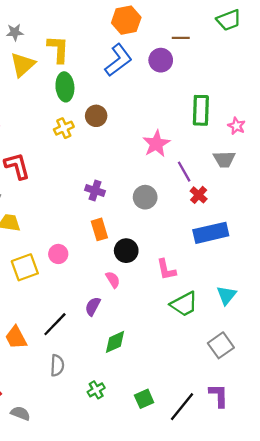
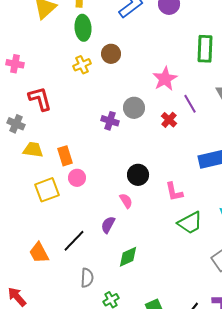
red cross: (199, 195) -> (169, 120), moved
gray circle: (145, 197) -> (134, 108), moved
orange rectangle: (99, 229) -> (65, 156), moved
gray semicircle: (57, 365) -> (87, 278), moved

